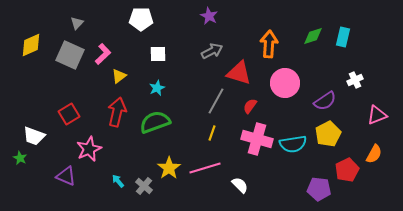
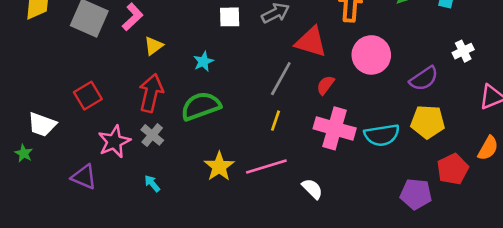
white square: (158, 54) -> (230, 17), moved
yellow pentagon: (328, 134) -> (428, 122), turned 30
gray cross: (144, 186) -> (152, 135), moved

